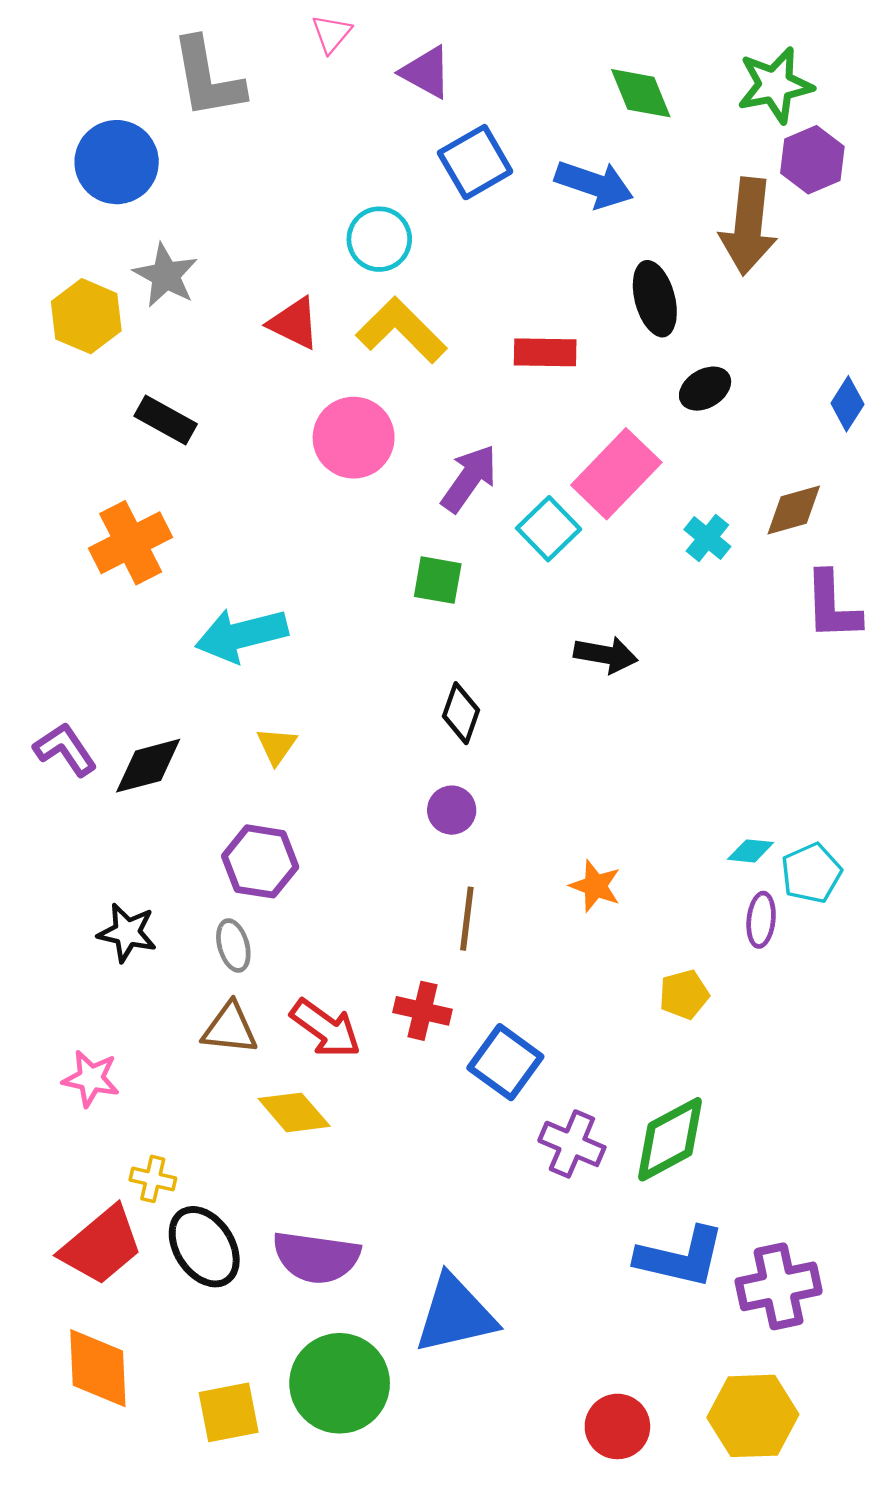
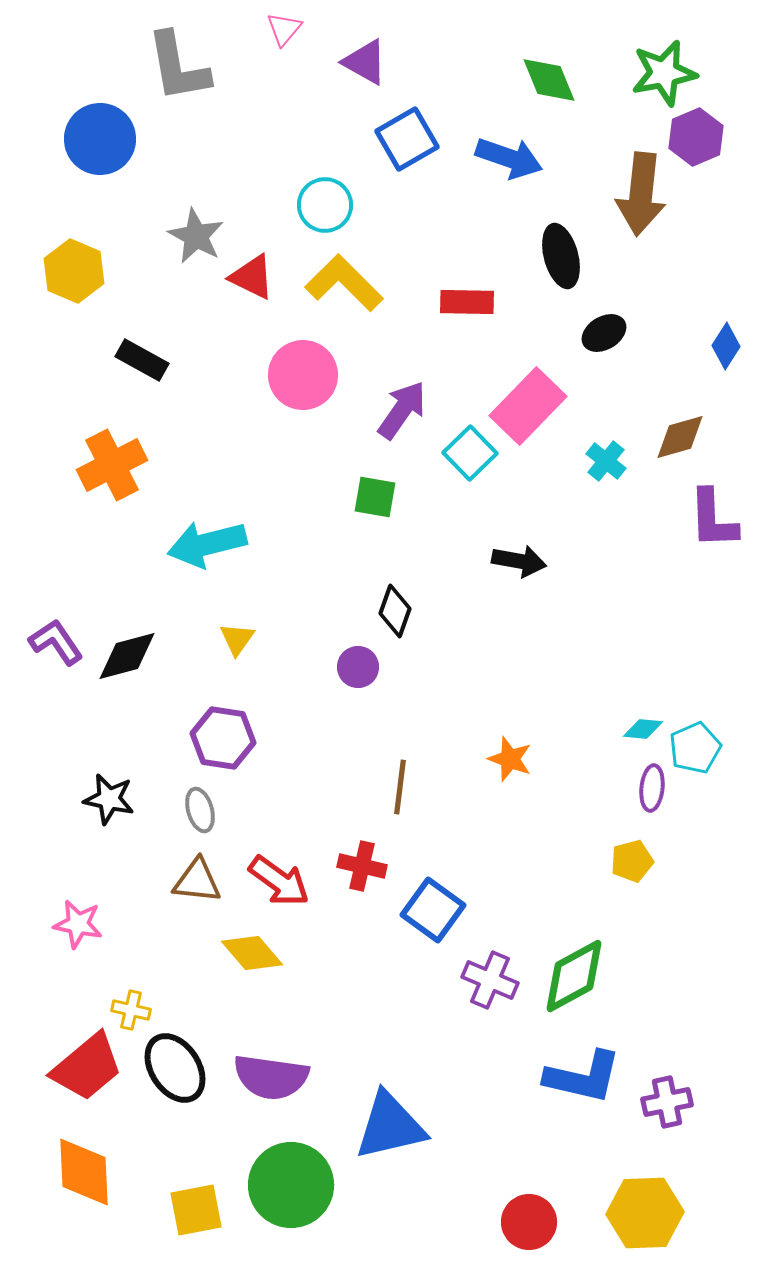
gray star: (166, 275) -> (196, 236), moved
purple circle: (452, 810) -> (358, 667), moved
yellow pentagon: (684, 995) -> (632, 861), moved
purple cross: (779, 1286) -> (667, 1102), size x0.7

